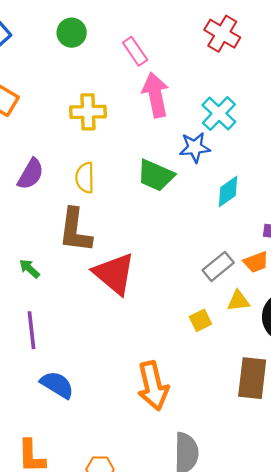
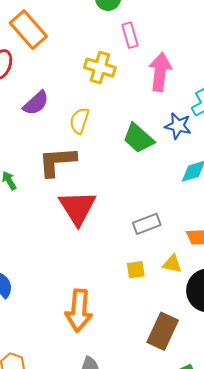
pink rectangle: (135, 51) -> (130, 35), moved
brown L-shape: (75, 230) -> (57, 162), turned 60
gray rectangle: (218, 266) -> (147, 224), moved

